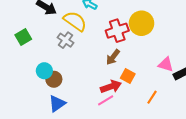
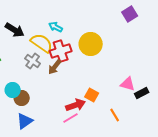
yellow circle: (142, 23) -> (91, 44), moved
red cross: (117, 31) -> (61, 51), moved
brown arrow: (113, 57) -> (55, 67), moved
orange line: (152, 97) -> (115, 115), turned -64

